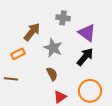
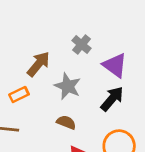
gray cross: (63, 18) -> (82, 44), turned 32
brown semicircle: (52, 74) -> (66, 122), turned -40

